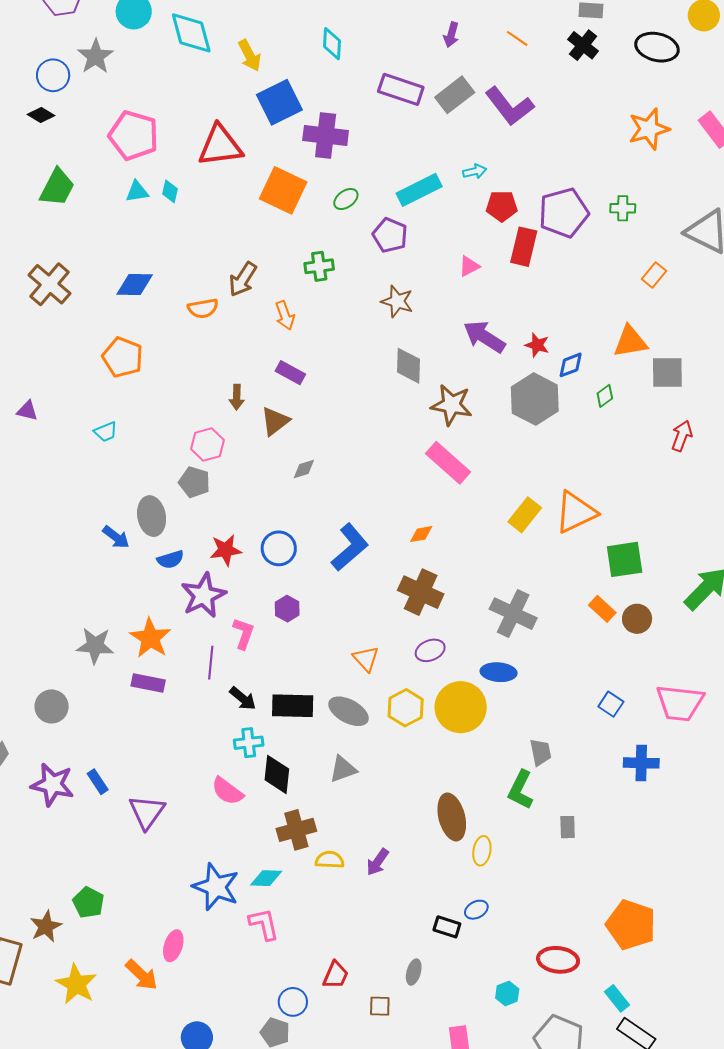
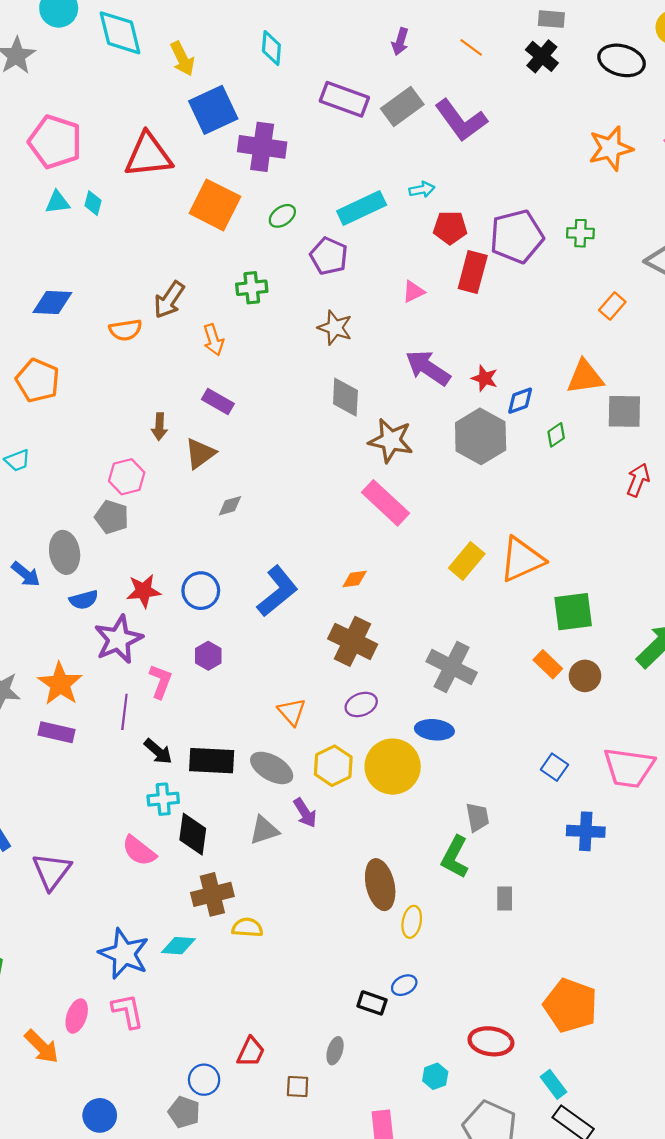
purple arrow: (378, 862) -> (305, 813), moved, turned -68
pink L-shape: (264, 924) -> (128, 1011), moved

